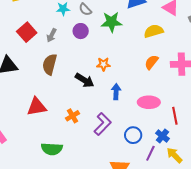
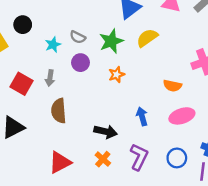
yellow semicircle: (154, 31) -> (147, 38), moved
orange semicircle: (151, 62) -> (172, 86), moved, turned -98
orange star: (103, 64) -> (117, 75), moved
black arrow: (85, 80) -> (106, 132), moved

